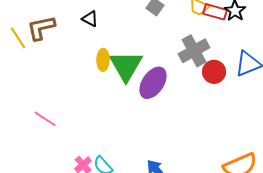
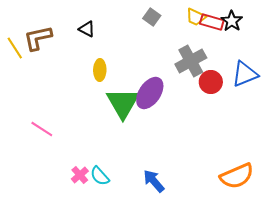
green triangle: (126, 66) -> (123, 103), moved

